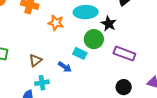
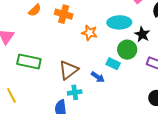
brown triangle: (35, 60) -> (68, 70), size x1.5

